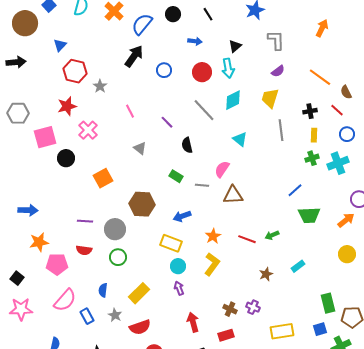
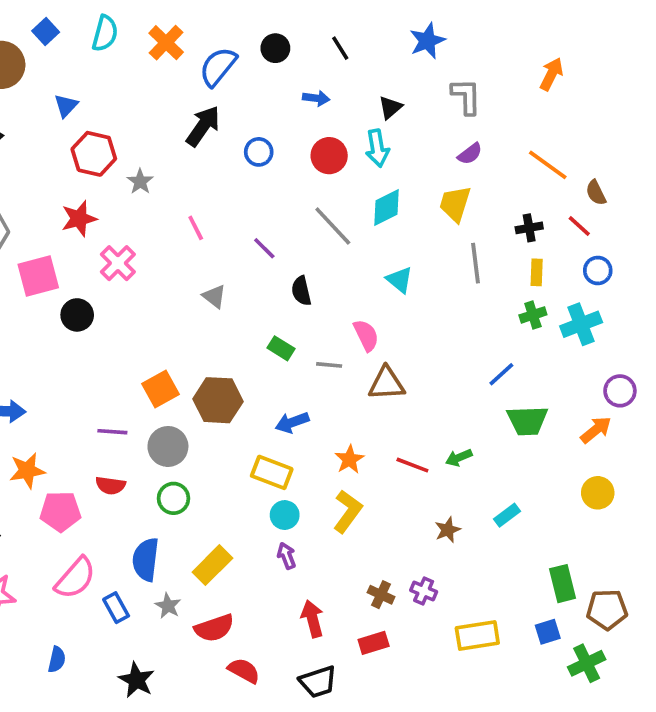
pink semicircle: (222, 169) -> (366, 335), turned 120
orange square: (103, 178) -> (161, 389), moved
blue semicircle: (103, 290) -> (146, 559), size x1.6

